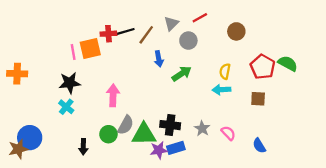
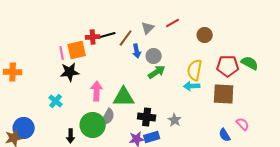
gray circle: (188, 41) -> (154, 56), moved
blue arrow: (159, 59) -> (137, 51), moved
red pentagon: (263, 67) -> (228, 66), turned -30
yellow semicircle: (225, 71) -> (195, 70), size x1.5
black star: (70, 83) -> (70, 72), moved
brown square: (258, 99) -> (224, 94), size x1.6
pink semicircle: (228, 133) -> (243, 124), moved
green circle: (108, 134) -> (93, 125), size x1.6
green triangle: (144, 134) -> (124, 97), moved

